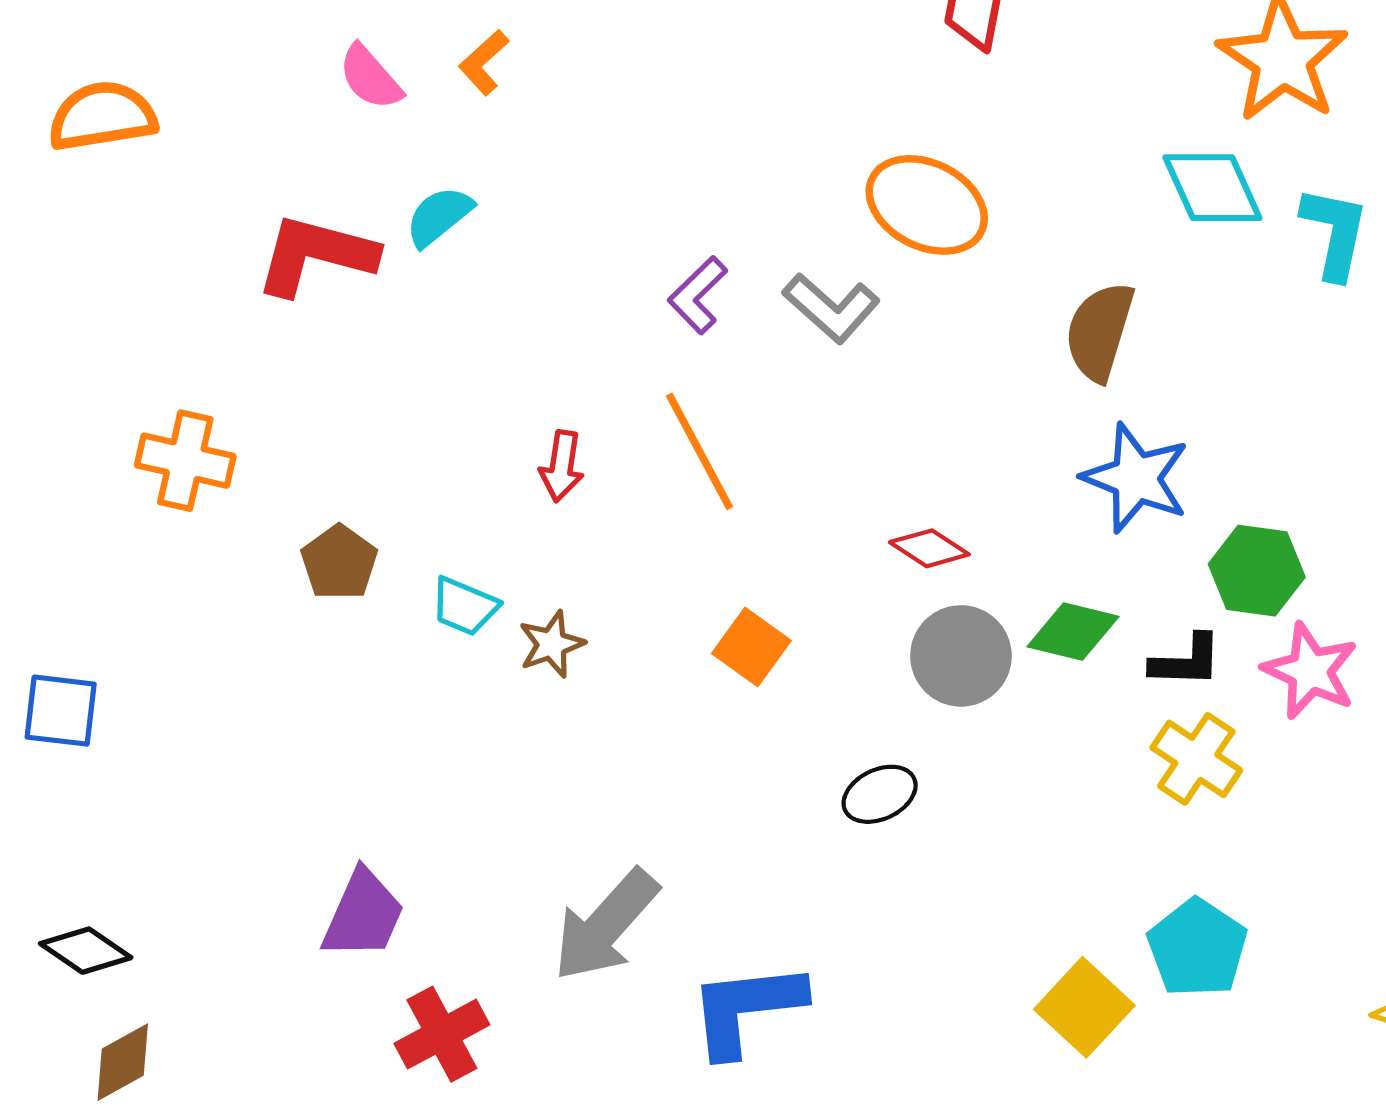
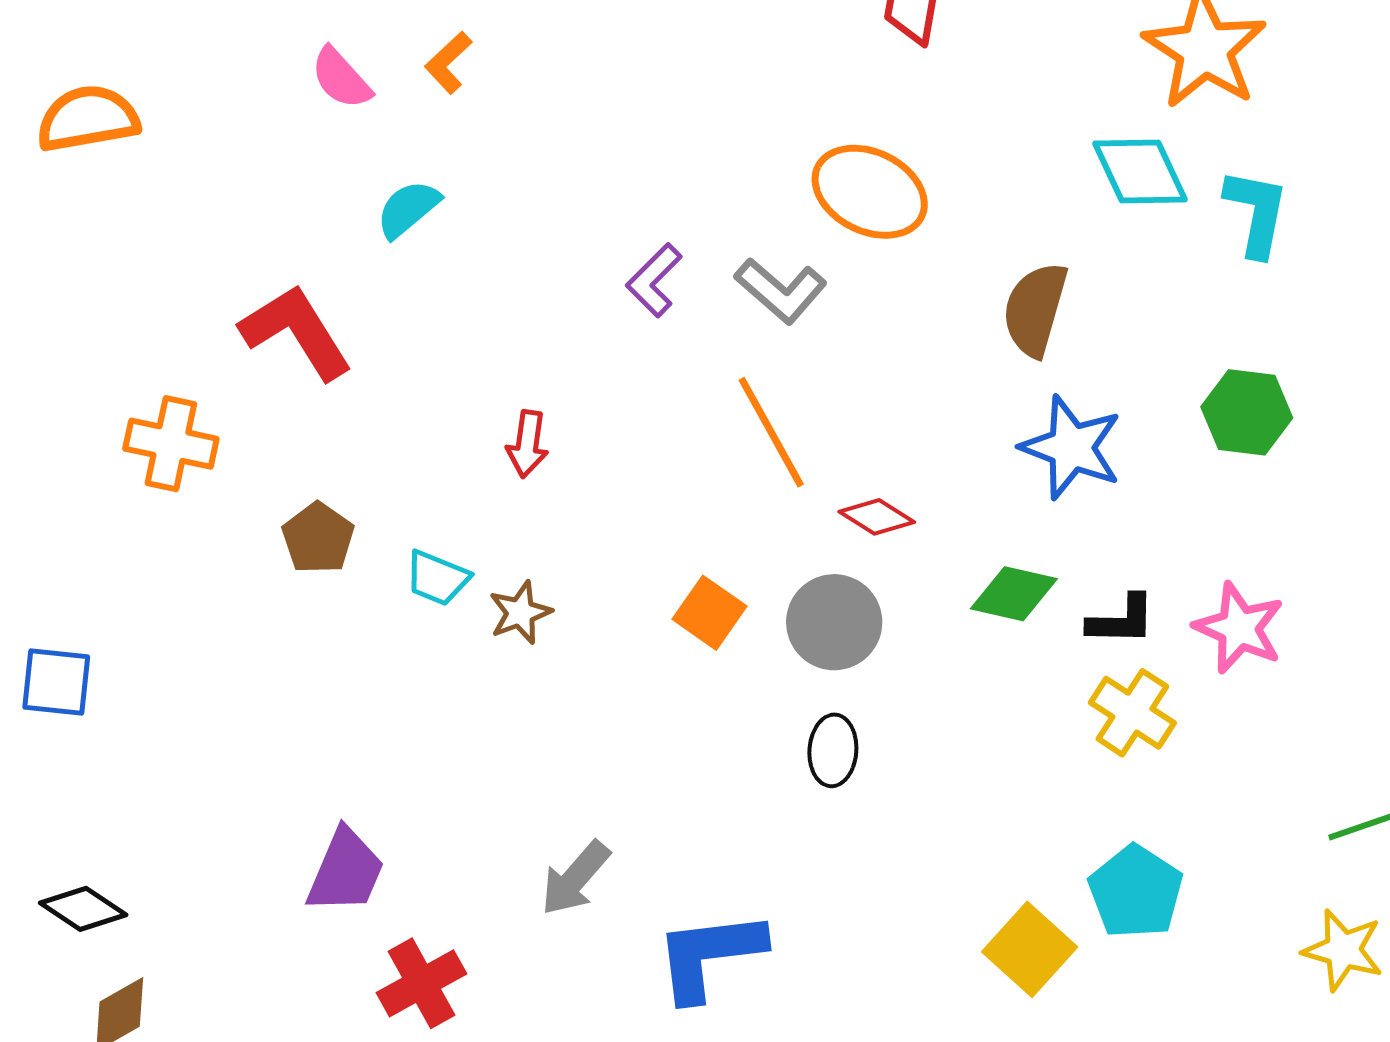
red L-shape: (316, 255) -> (296, 332), moved, turned 44
orange line: (699, 451) -> (771, 432), moved
green hexagon: (1257, 571) -> (1247, 412), moved
gray circle: (961, 656) -> (834, 622), moved
black ellipse: (880, 794) -> (833, 750), turned -60
gray arrow: (606, 925) -> (575, 878), size x0.7

